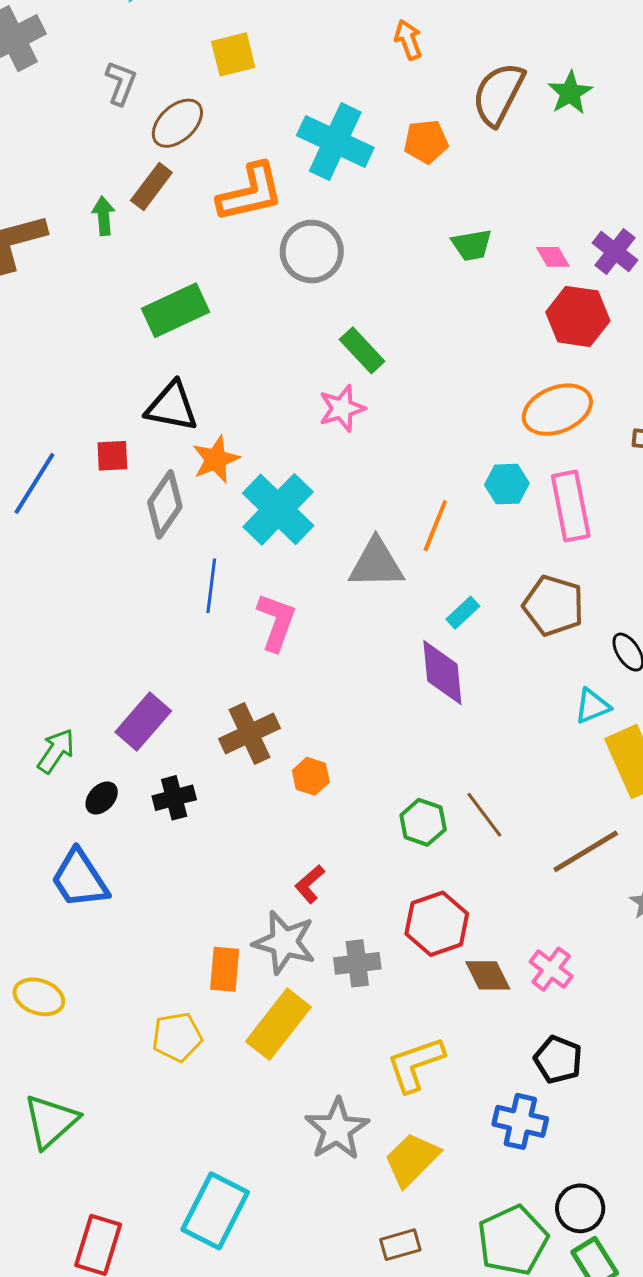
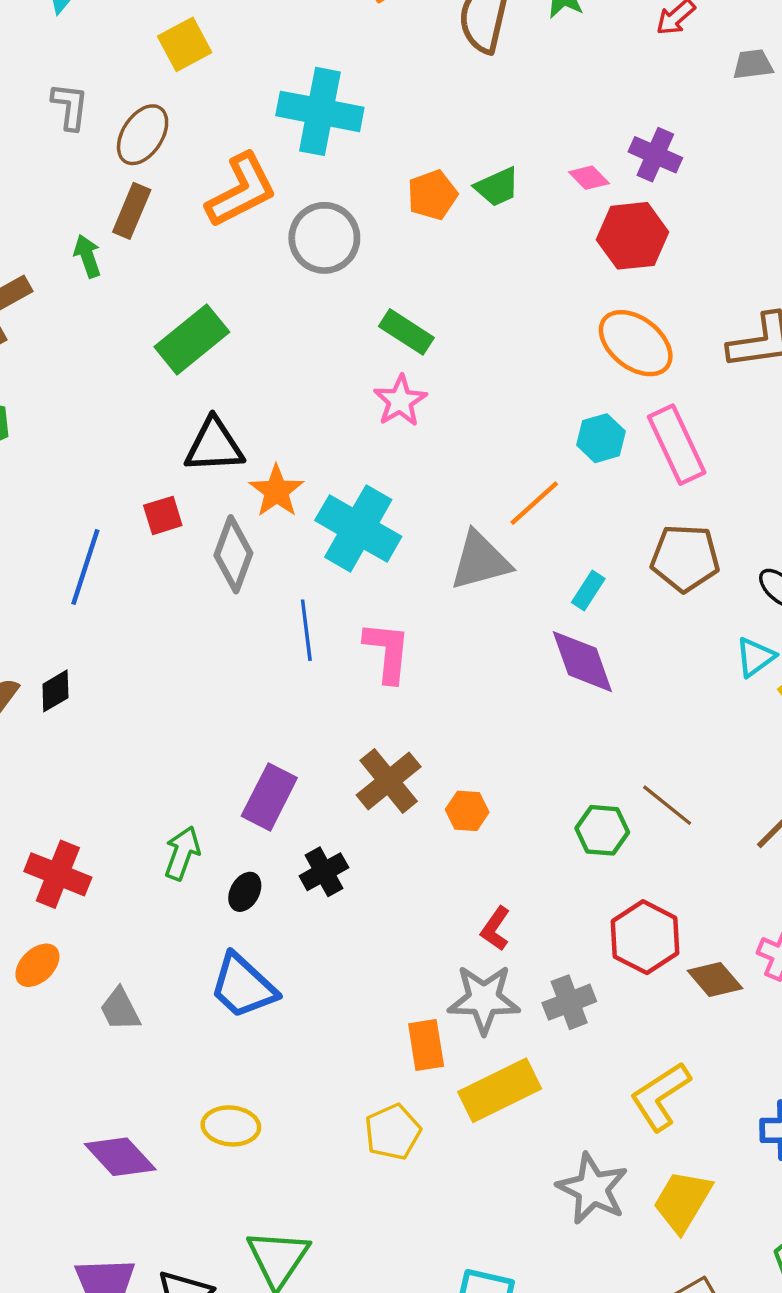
orange pentagon: (426, 142) -> (432, 195), moved
orange ellipse: (557, 410) -> (636, 343), turned 74
orange line: (435, 526) -> (534, 503), turned 40
yellow rectangle: (278, 1024) -> (500, 1090), turned 40

